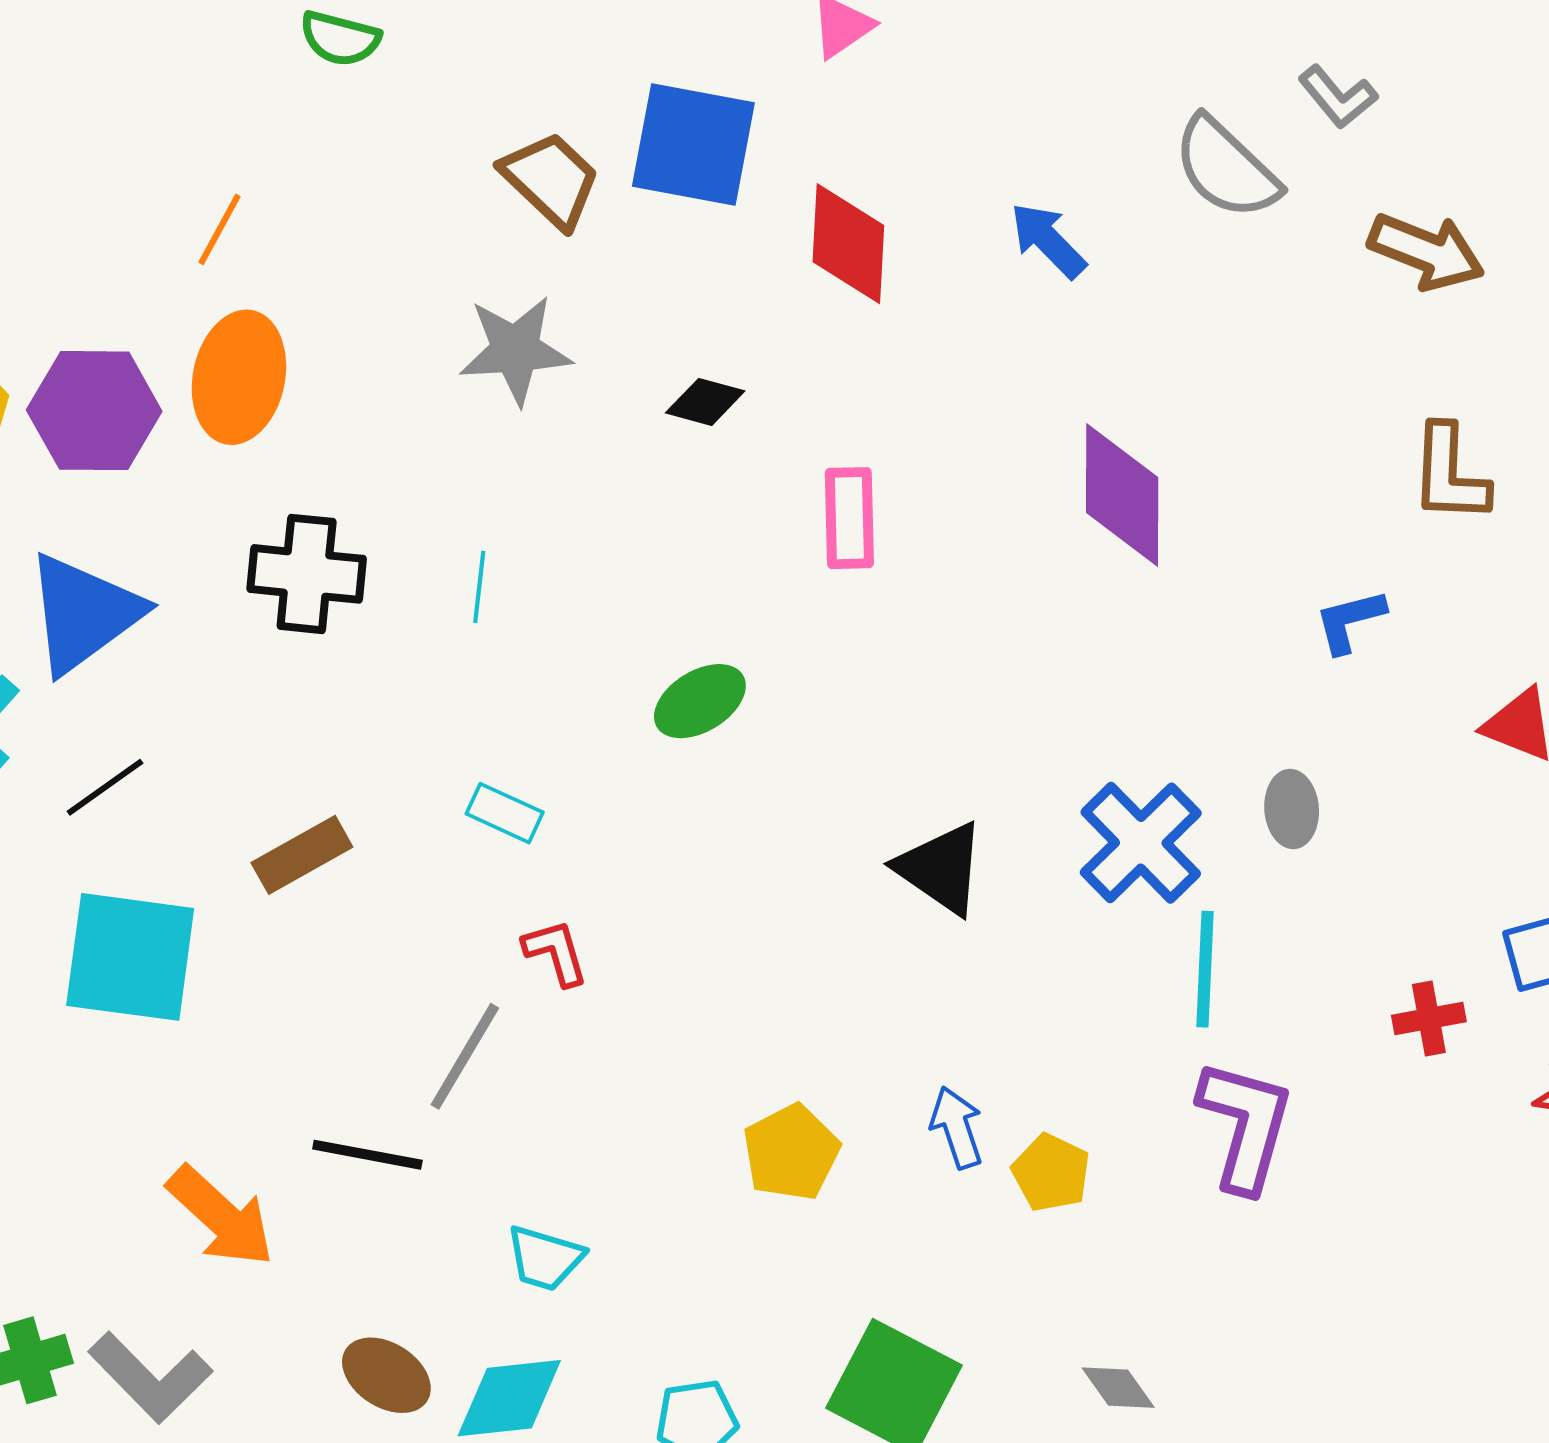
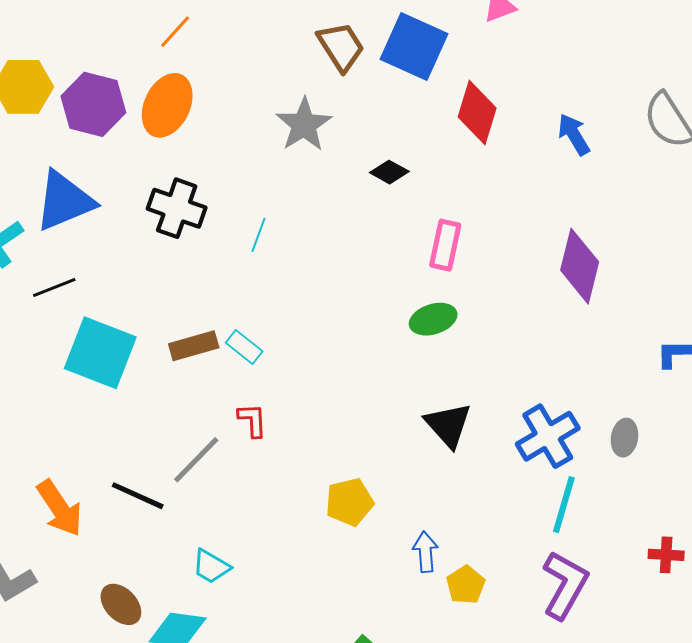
gray star: (515, 350) -> (304, 125), turned 30
green ellipse: (700, 701) -> (433, 319), moved
brown rectangle: (302, 855) -> (194, 346), moved
cyan square: (130, 957) -> (100, 353), moved
yellow pentagon: (791, 1152) -> (349, 502), moved

